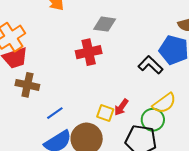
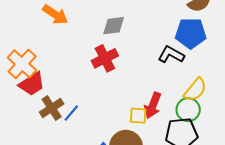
brown cross: (27, 85) -> (52, 108), turned -30
red arrow: (121, 107) -> (153, 105), size x1.4
blue line: (55, 113) -> (71, 113), moved

